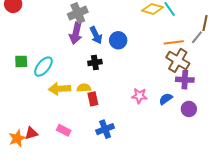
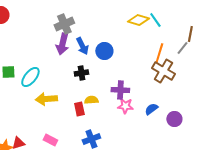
orange line: (174, 42) -> (159, 53), turned -66
purple cross: (185, 80) -> (120, 90), moved
yellow semicircle: (84, 88) -> (91, 100), moved

